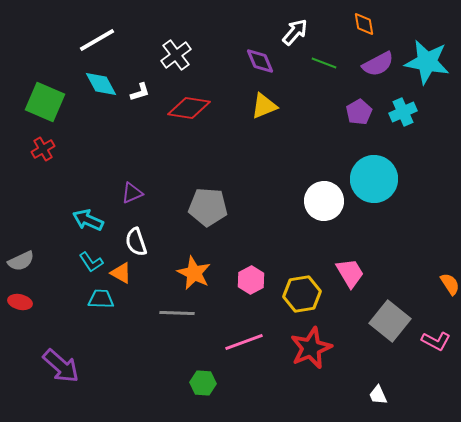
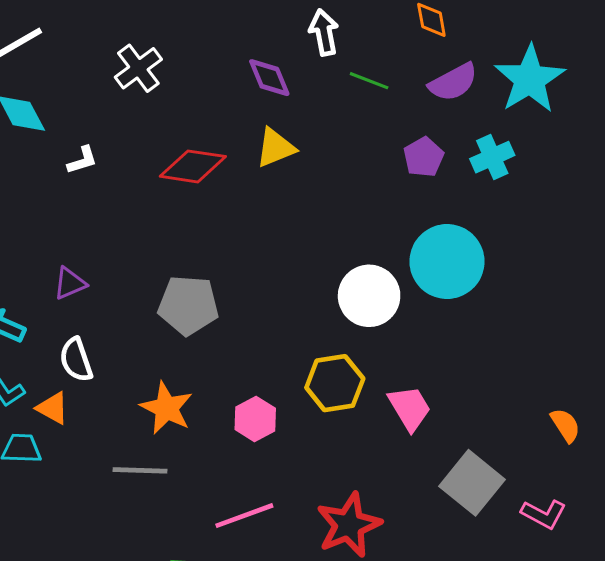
white arrow: (295, 32) -> (324, 32), turned -52
cyan star: (427, 62) -> (530, 79), turned 30
white L-shape: (140, 92) -> (82, 160), moved
red diamond: (189, 108) -> (193, 166), moved
yellow hexagon: (302, 294) -> (335, 383), moved

